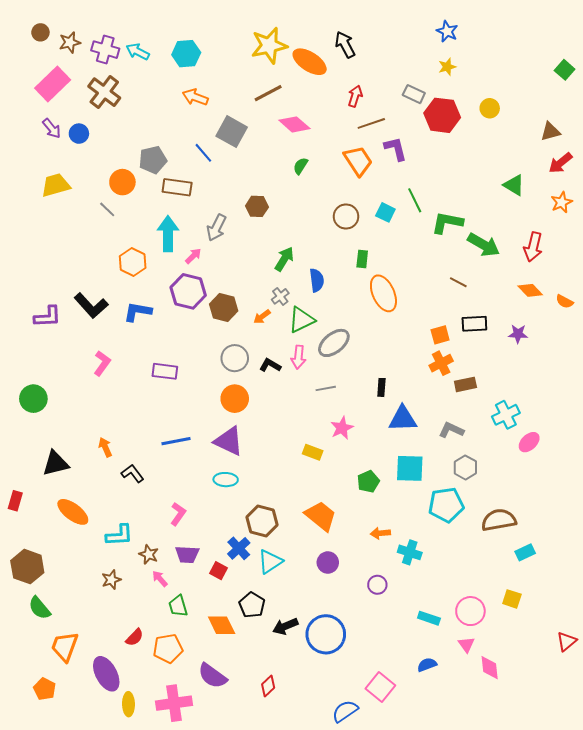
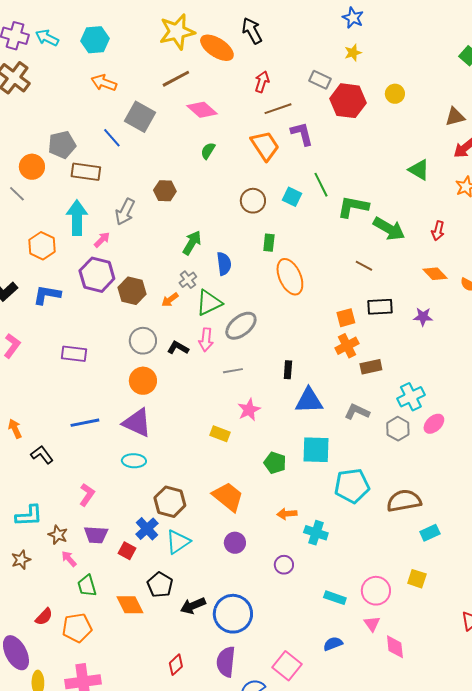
red arrow: (533, 247) -> (438, 231), size x0.7
gray hexagon: (465, 467) -> (398, 429), moved
green pentagon: (368, 482) -> (275, 463), turned -30
purple semicircle: (212, 676) -> (226, 662), moved, turned 60

